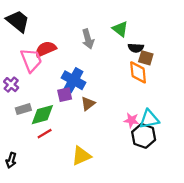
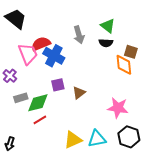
black semicircle: (136, 48) -> (106, 43), moved
blue cross: (73, 80) -> (54, 56), moved
cyan triangle: (149, 119) -> (97, 139), moved
pink star: (131, 120) -> (118, 108), size x1.5
black hexagon: (144, 136) -> (129, 137), moved

